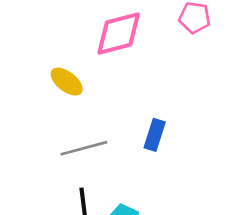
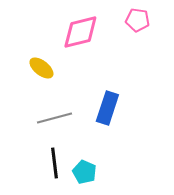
blue rectangle: (155, 135) -> (107, 108), size x1.4

